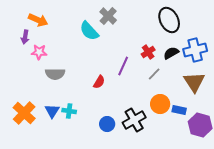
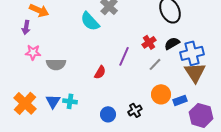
blue cross: (195, 50) -> (192, 53), moved
pink star: (39, 52) -> (33, 52), moved
blue rectangle: (179, 110) -> (180, 100), turned -32
black cross: (134, 120) -> (135, 110), size x0.6

